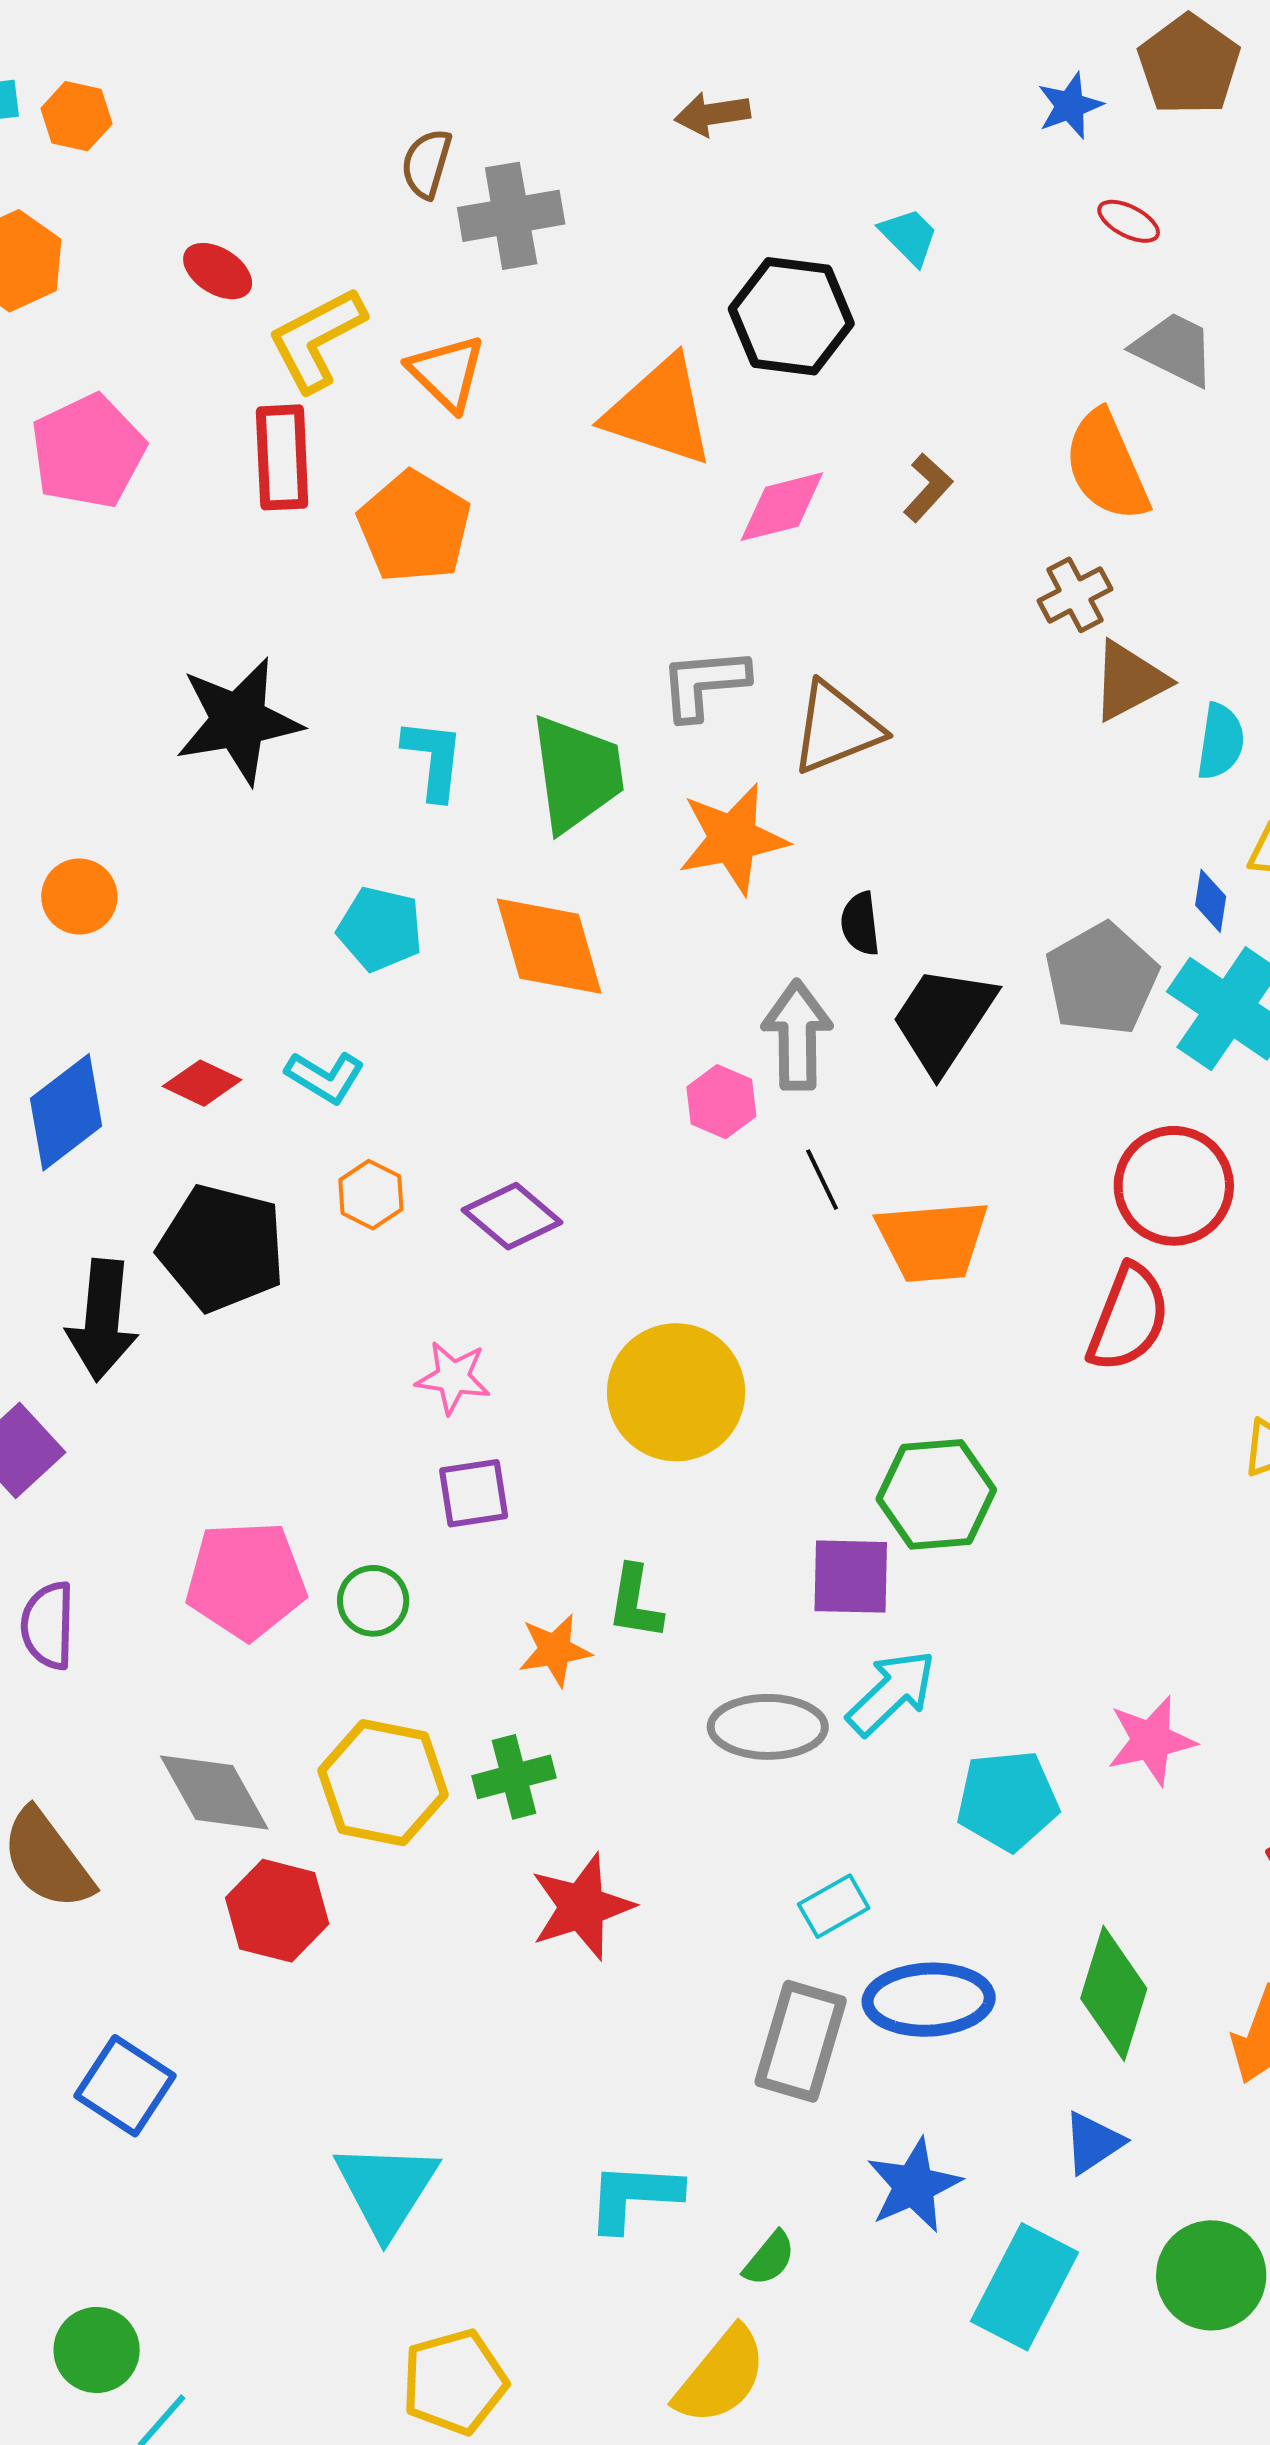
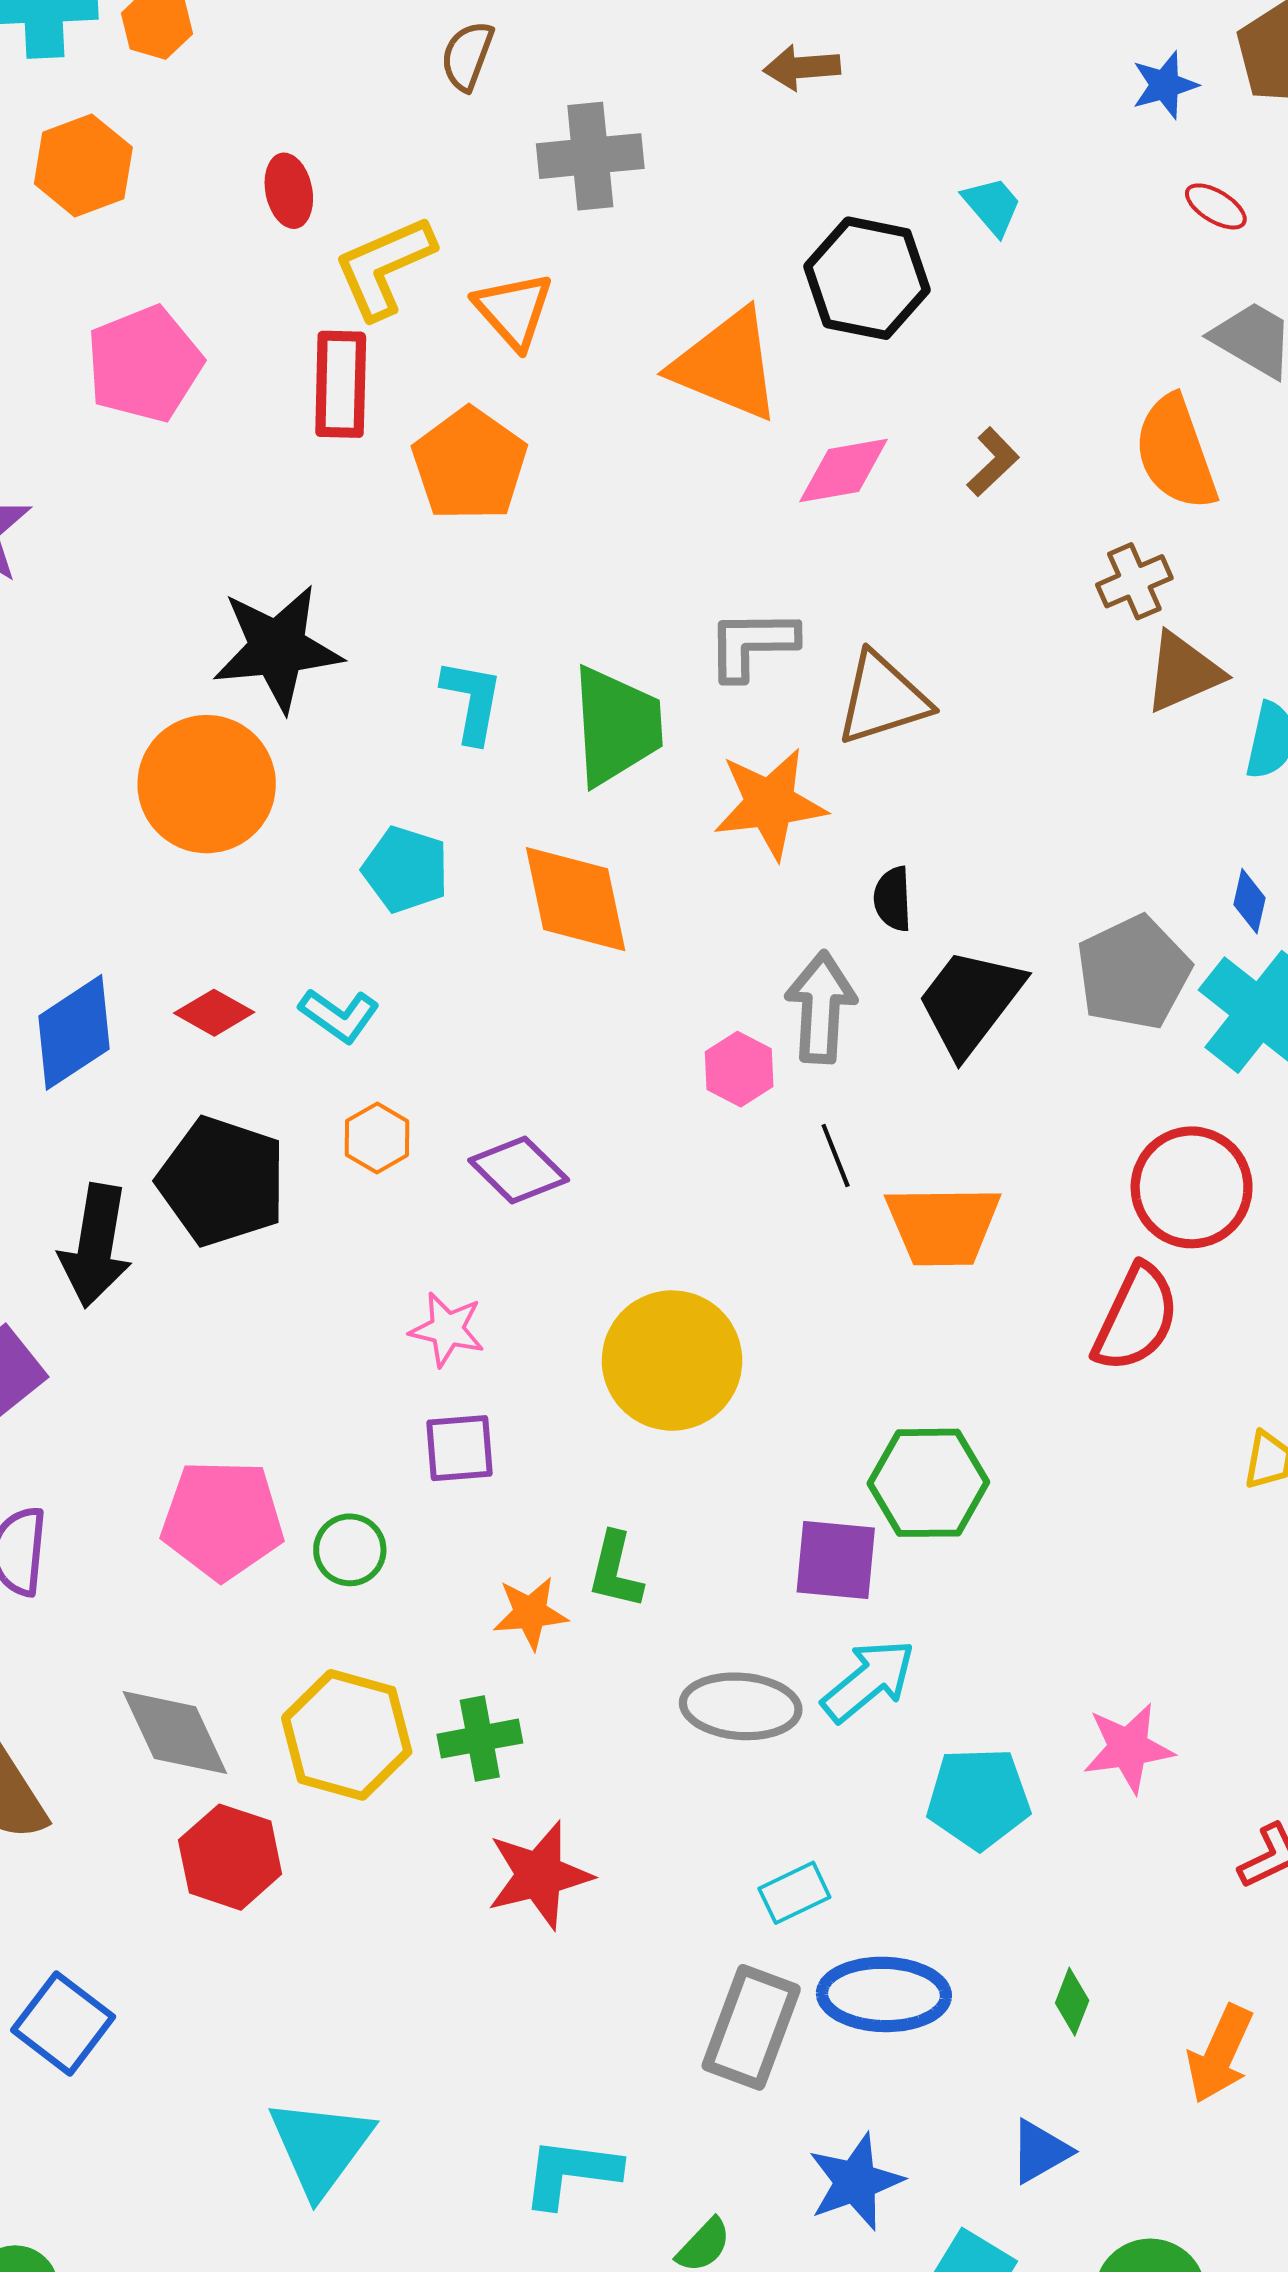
brown semicircle: (427, 164) -> (467, 56), moved
red ellipse: (218, 271) -> (289, 191), turned 42
orange circle: (79, 897) -> (207, 784), moved, size x1.8
green diamond: (1114, 1993) -> (1072, 2002), size x0.5

